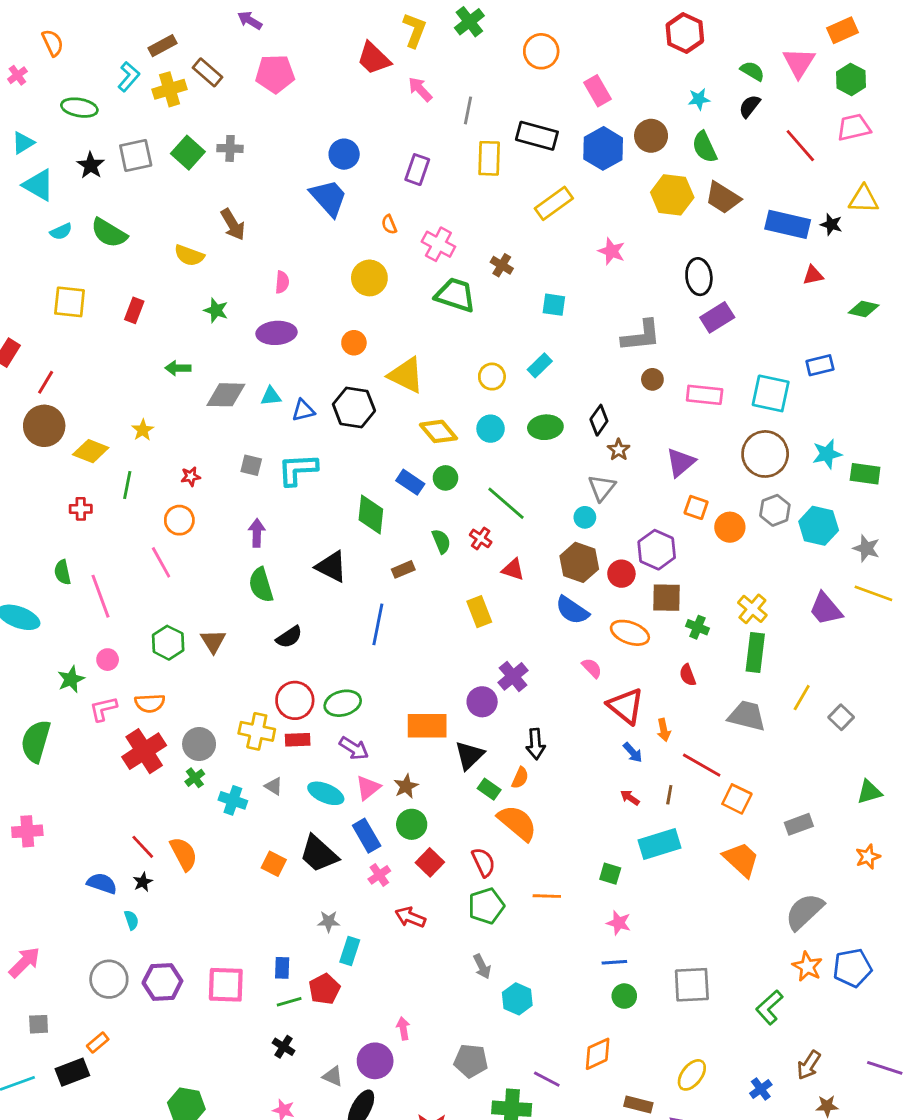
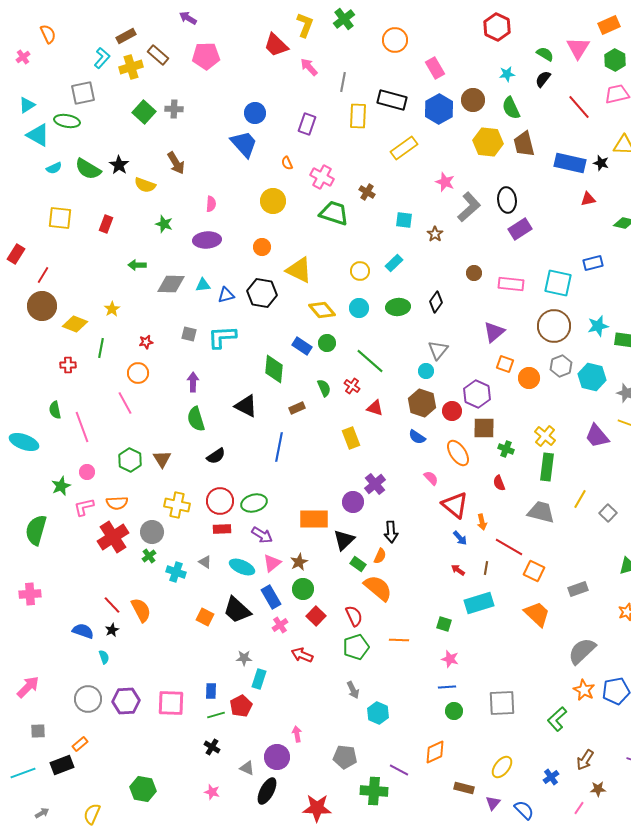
green ellipse: (79, 108) -> (67, 121), moved
gray square: (136, 155) -> (83, 93), moved
black star: (91, 165) -> (119, 165), moved
brown trapezoid: (723, 198) -> (524, 144), turned 44
gray L-shape: (641, 336) -> (469, 207), moved, turned -36
brown star: (619, 450) -> (435, 234), moved
blue semicircle: (572, 610) -> (417, 437), size x0.7
orange ellipse: (630, 633) -> (458, 453), turned 36
yellow cross: (257, 731) -> (177, 505), moved

